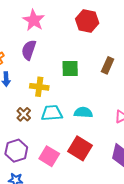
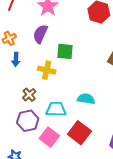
green square: (70, 69) -> (65, 51), moved
cyan trapezoid: (52, 113) -> (56, 109), moved
purple hexagon: (16, 151) -> (28, 121), moved

